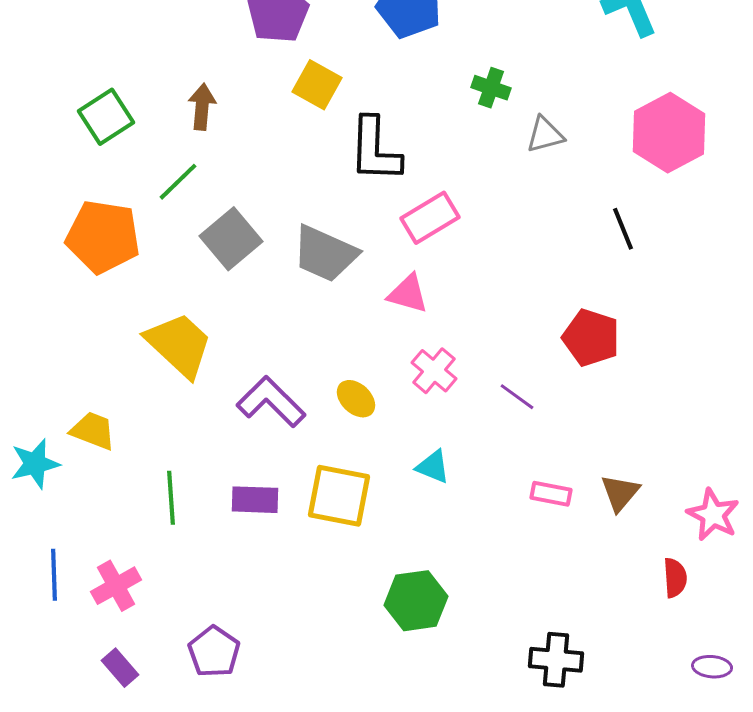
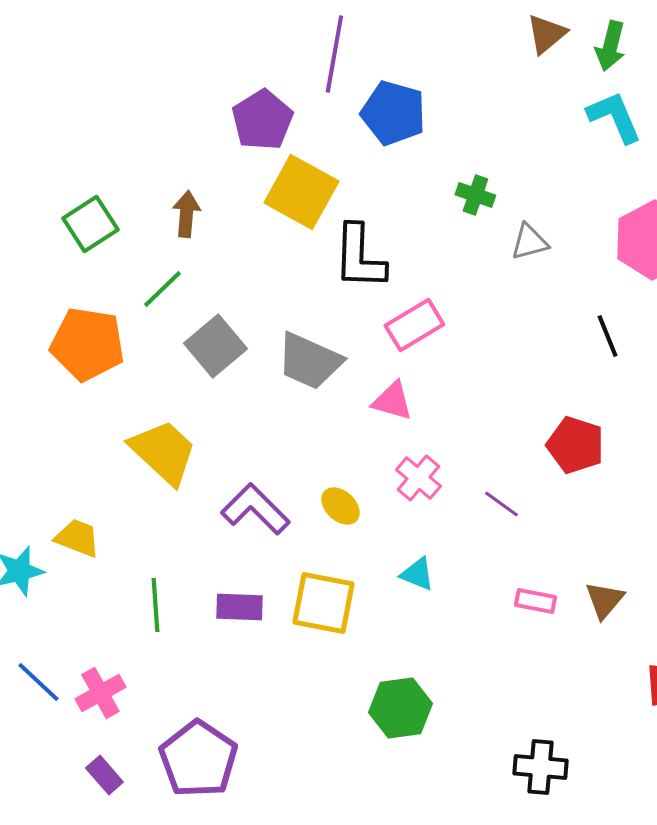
yellow square: (317, 85) -> (301, 192), size x1.5
blue line: (54, 575) -> (38, 682), turned -45
purple pentagon: (214, 652) -> (198, 759), size x1.5

